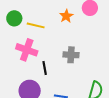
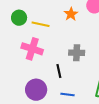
black line: (45, 68) -> (59, 71), moved

